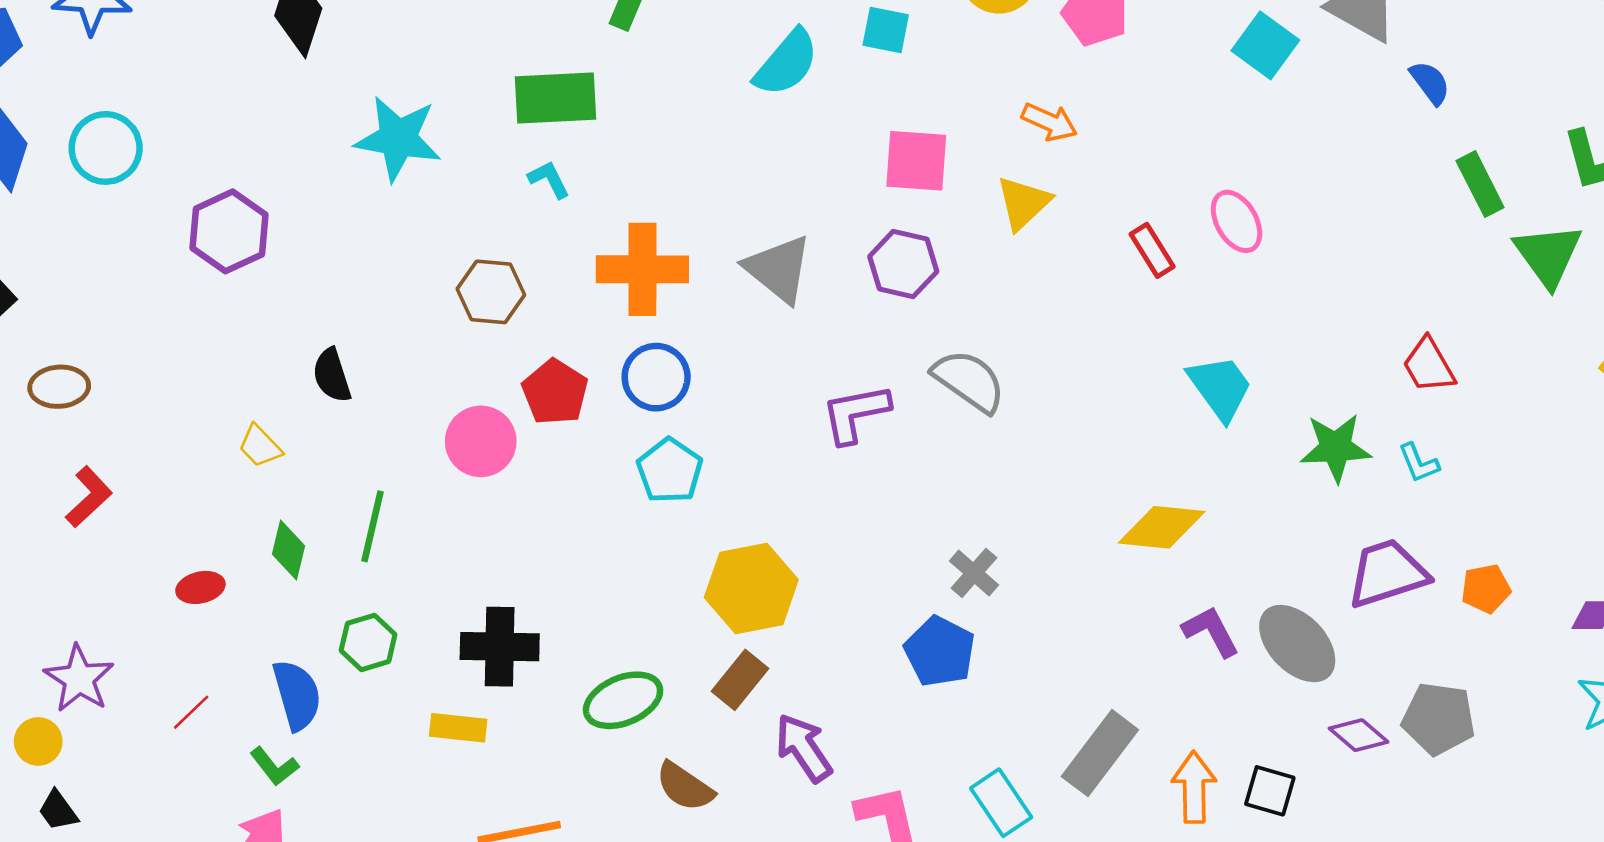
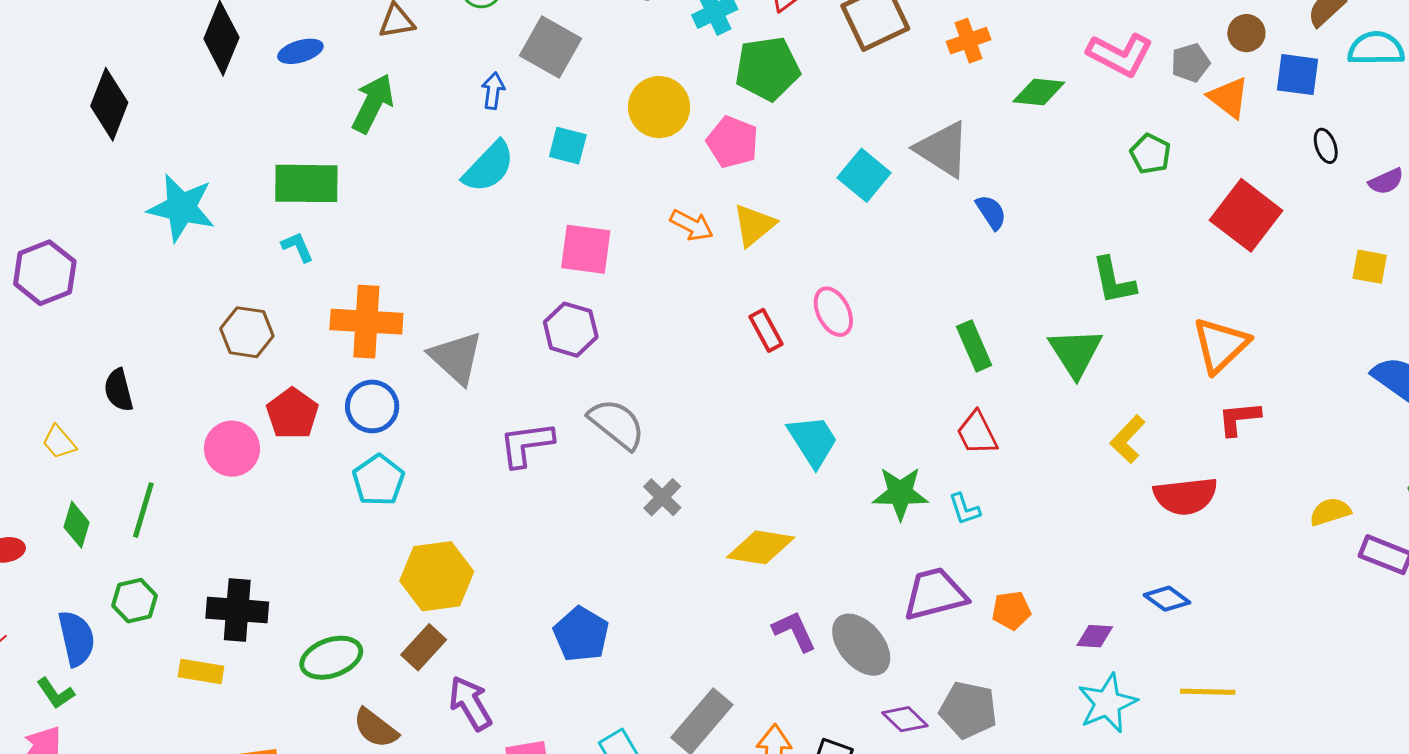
green rectangle: (1480, 184) -> (974, 346), moved
yellow triangle: (1023, 203) -> (754, 225), moved
gray triangle: (778, 269) -> (456, 358), moved
gray cross: (974, 573) -> (662, 497), moved

